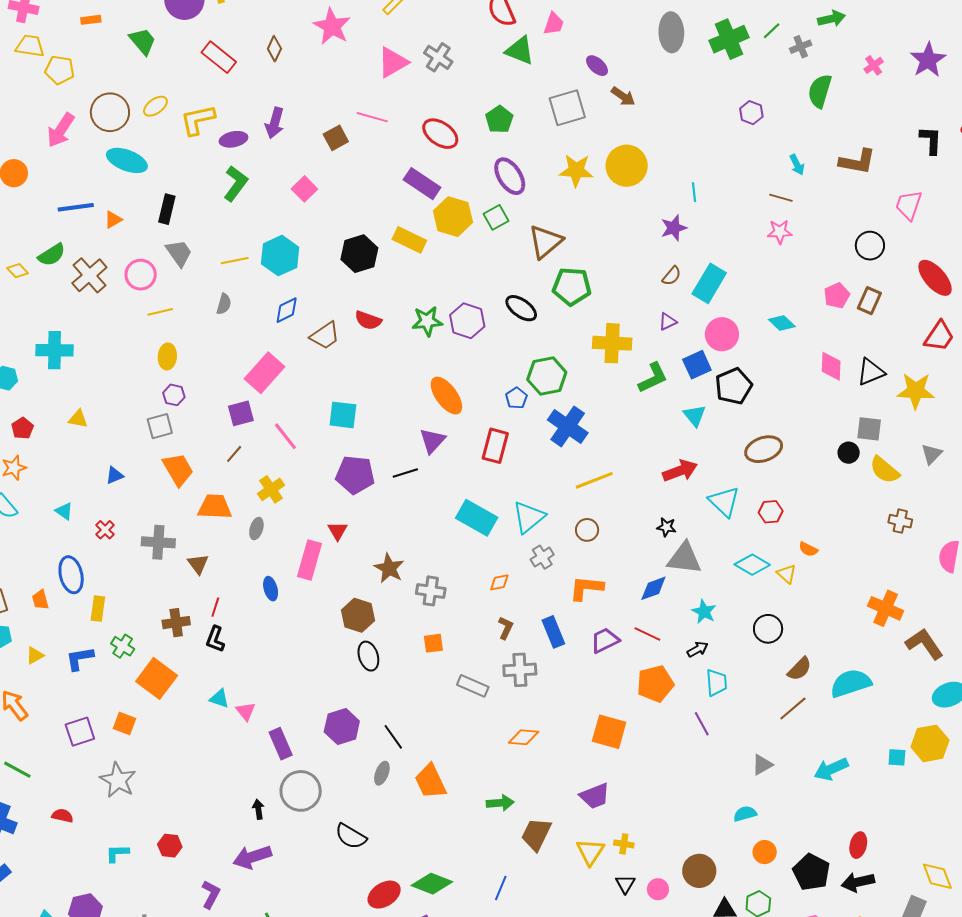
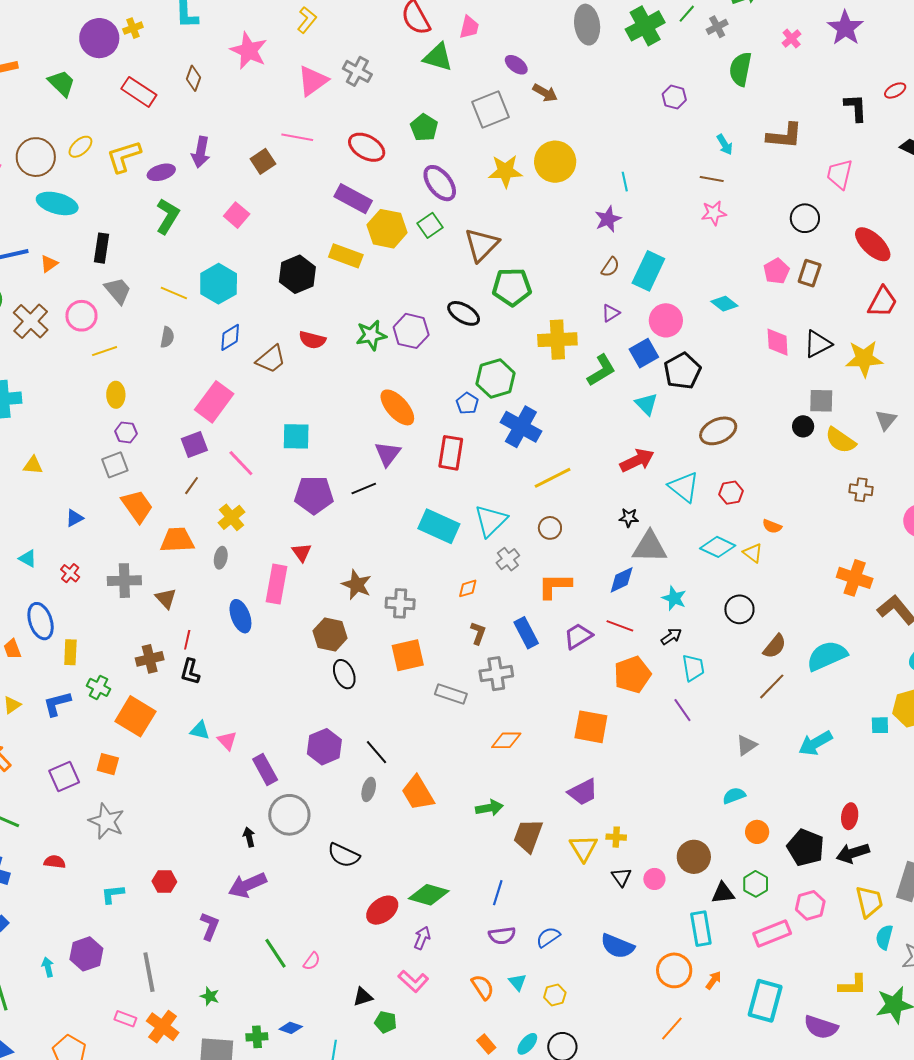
yellow line: (235, 261) -> (174, 293), turned 40
blue ellipse: (271, 589) -> (240, 616), size x1.4
orange square: (433, 643) -> (408, 655), size x1.6

